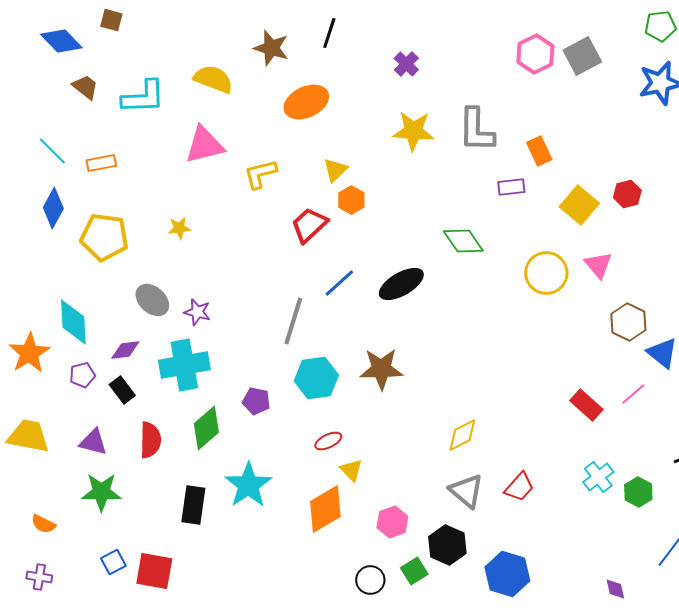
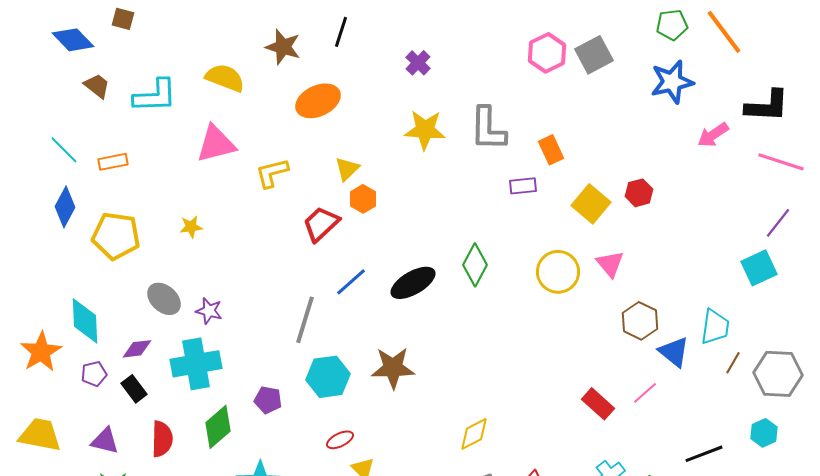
green diamond: (463, 241) -> (475, 265), moved, turned 63

